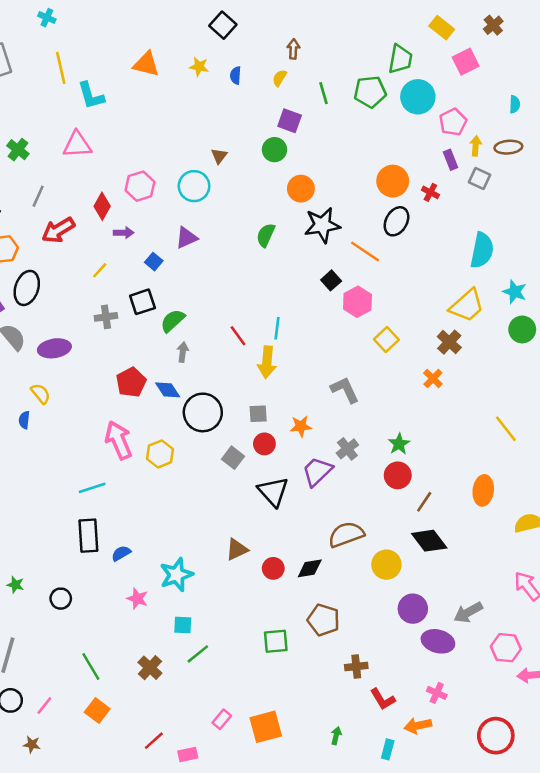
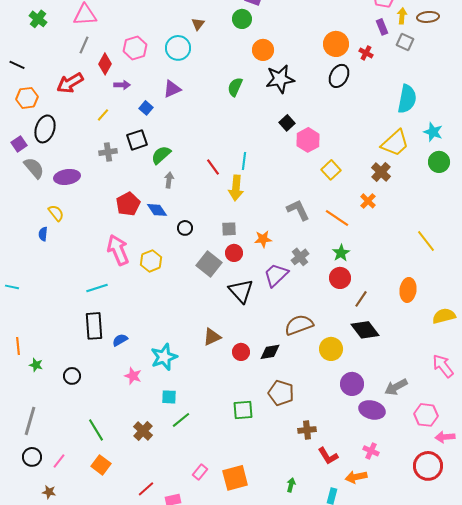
gray line: (38, 196) -> (84, 45), moved
orange line: (365, 251) -> (337, 218), moved
black circle: (203, 412) -> (185, 228), size x0.5
gray square: (233, 458) -> (209, 264), size x1.4
red circle: (496, 736) -> (428, 466), moved

